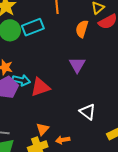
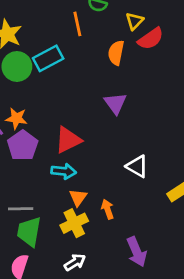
cyan arrow: (21, 80) -> (64, 171), moved
orange arrow: (63, 140) -> (108, 209), turned 88

